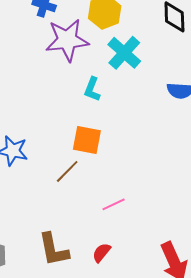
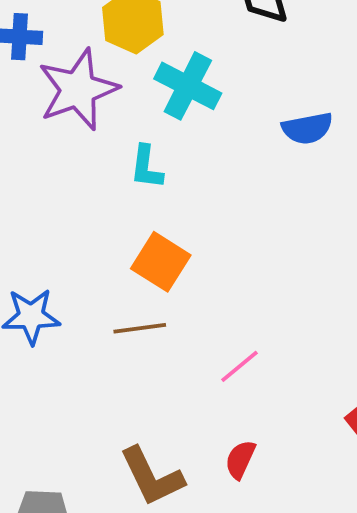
orange square: (87, 140) -> (161, 262), turned 36
brown line: (67, 171) -> (140, 328), turned 52

